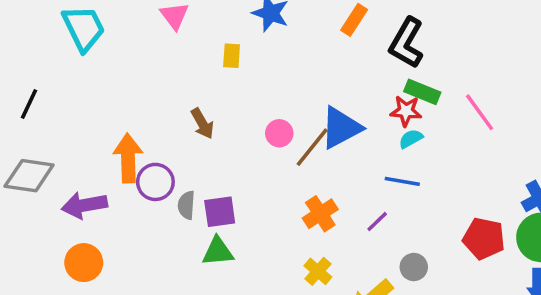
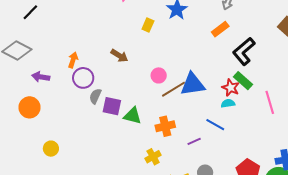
brown arrow: (202, 124) -> (119, 56), turned -48
orange arrow: (128, 158) -> (73, 60), size x0.6
purple arrow: (84, 205) -> (41, 77), size x0.7
green triangle: (218, 251) -> (133, 116), moved

